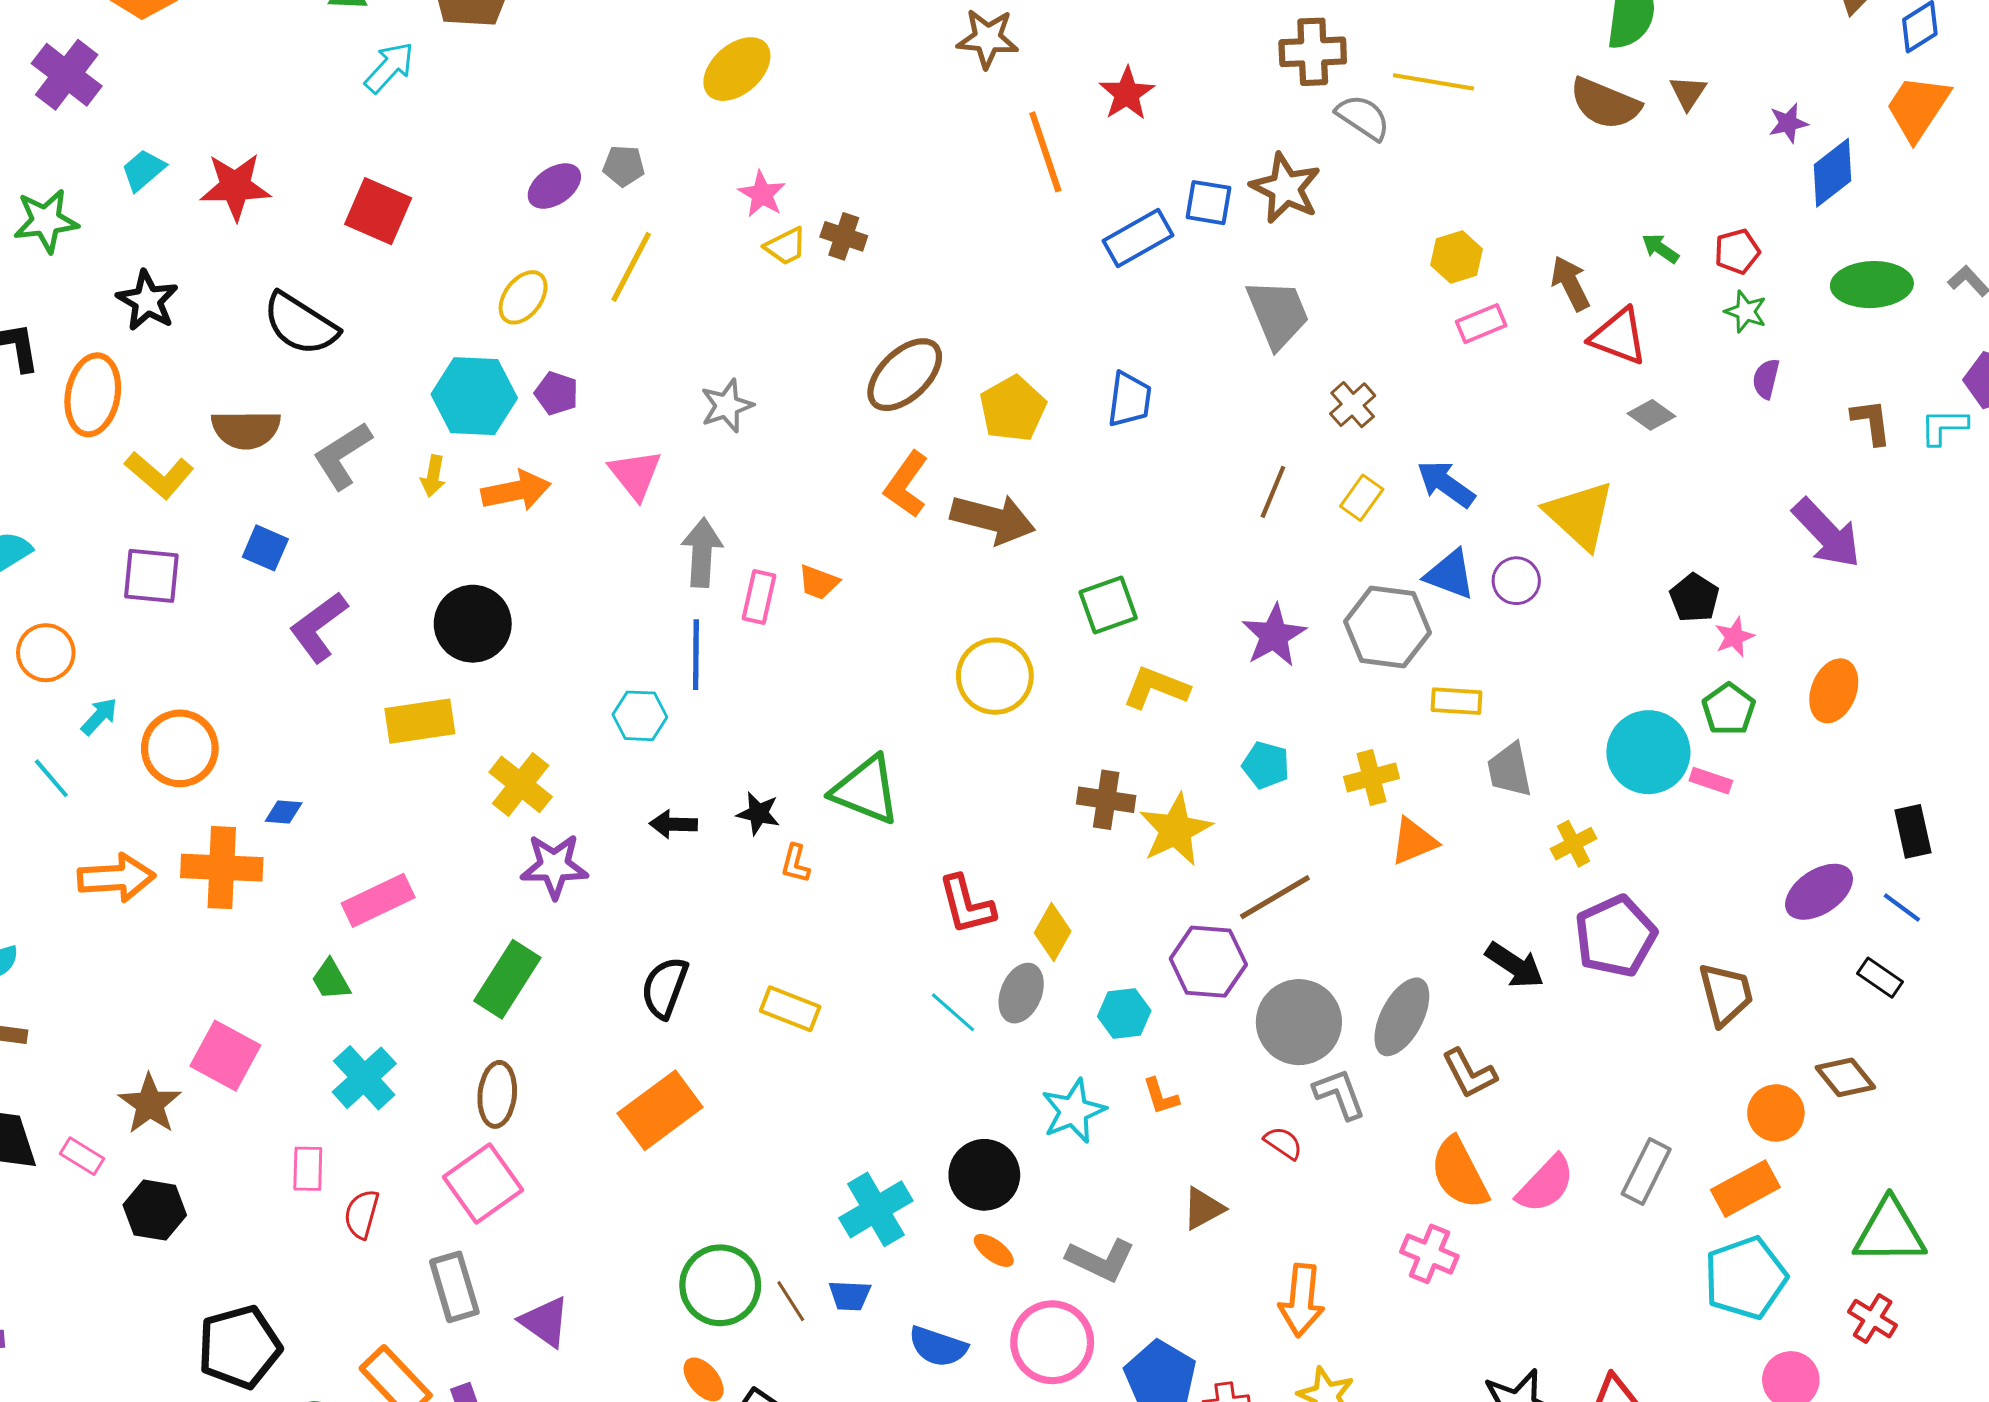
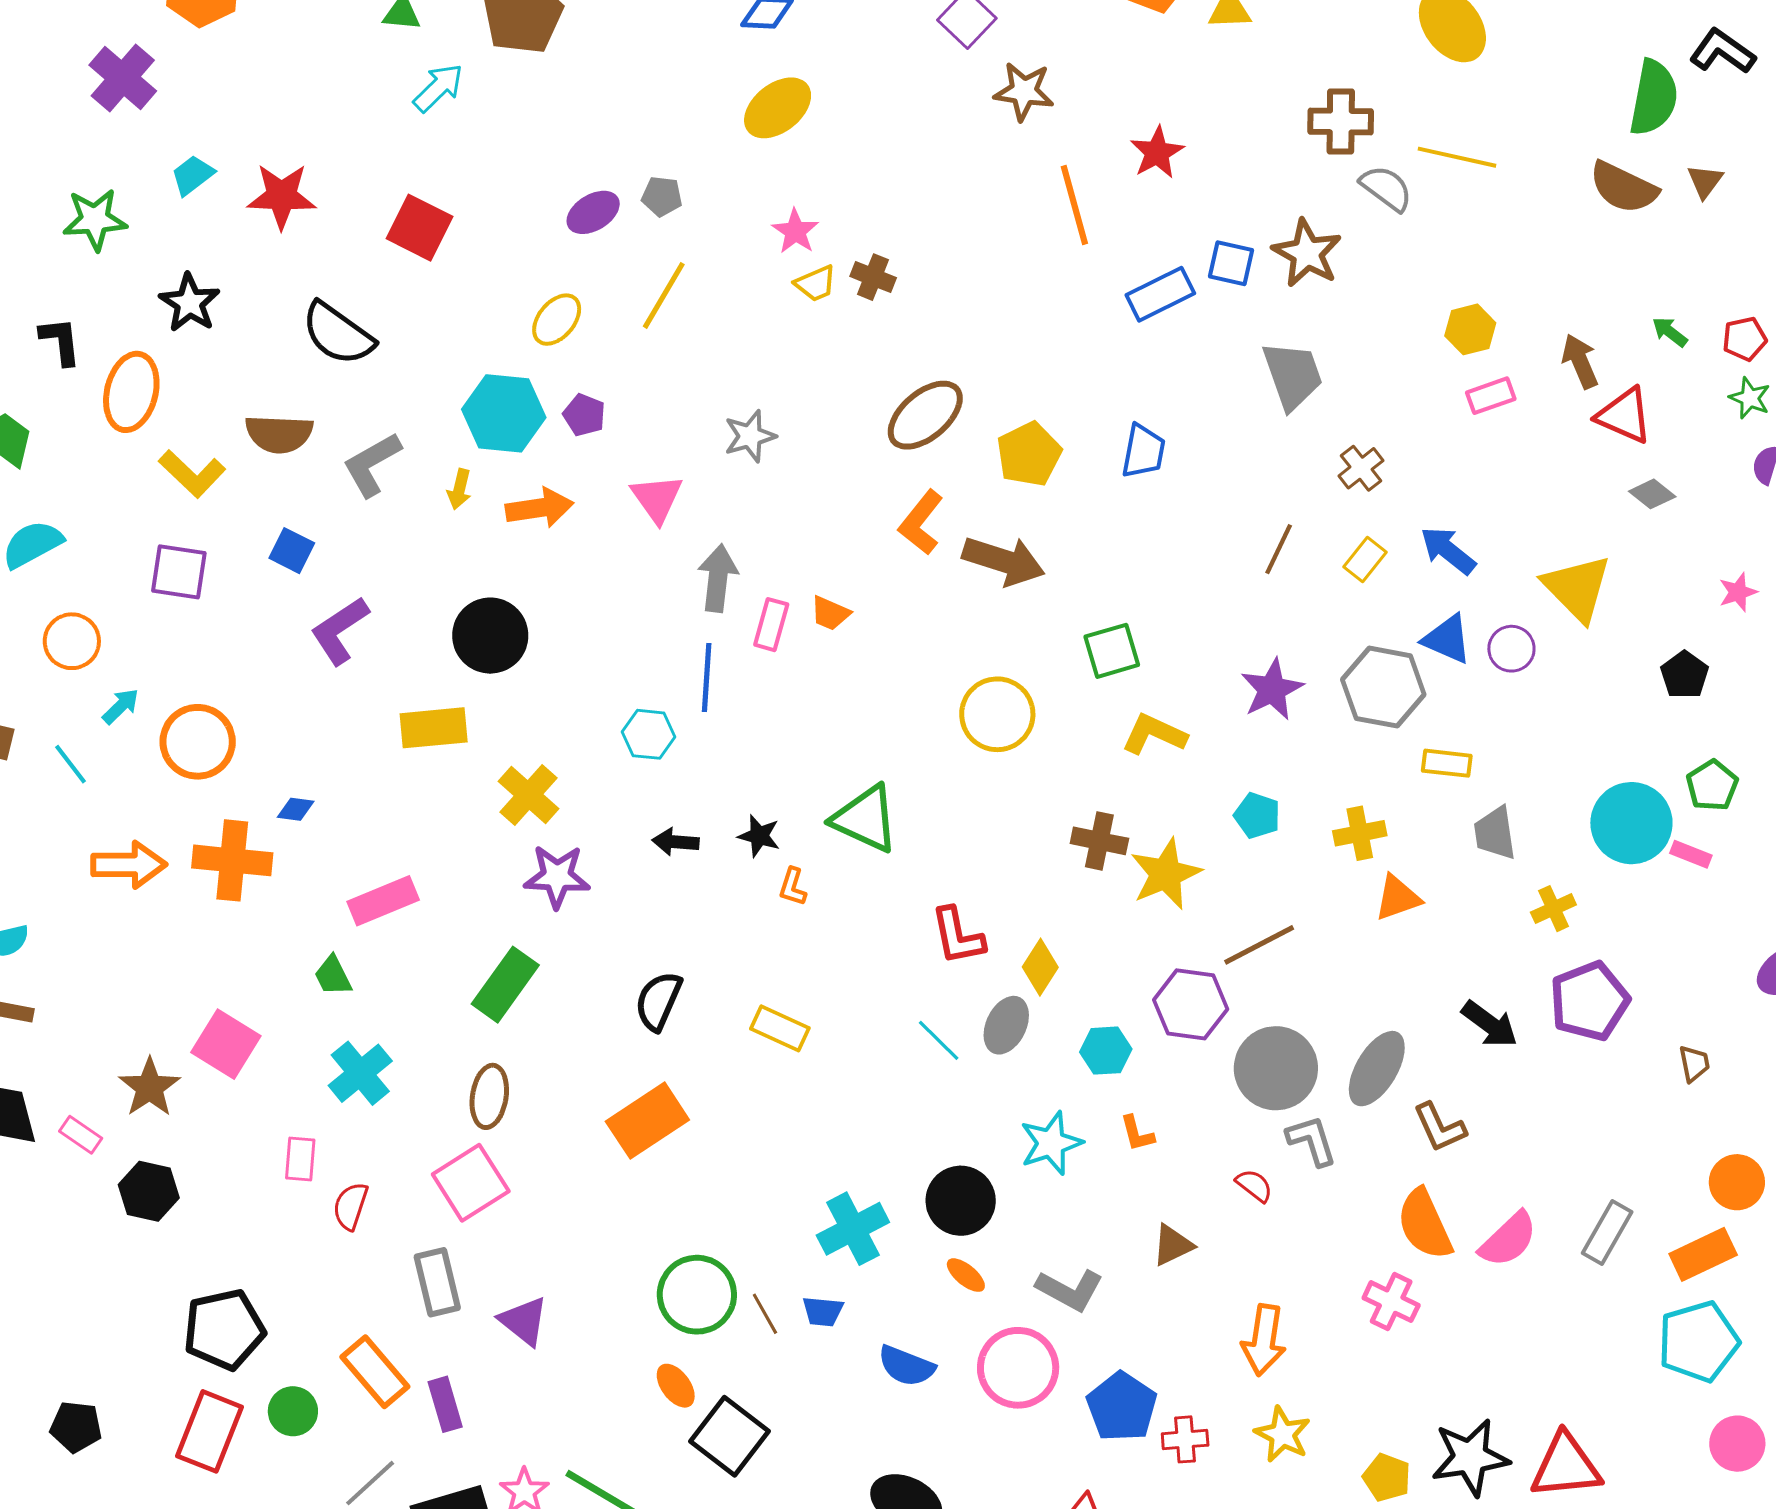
pink star: (1734, 637) -> (1738, 592), moved
brown trapezoid: (1726, 994) -> (1694, 1064), size x0.6

